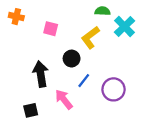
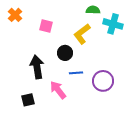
orange cross: (16, 17) -> (15, 15), turned 32
cyan cross: (125, 26) -> (113, 24), turned -30
blue line: (84, 81) -> (76, 73), turned 48

